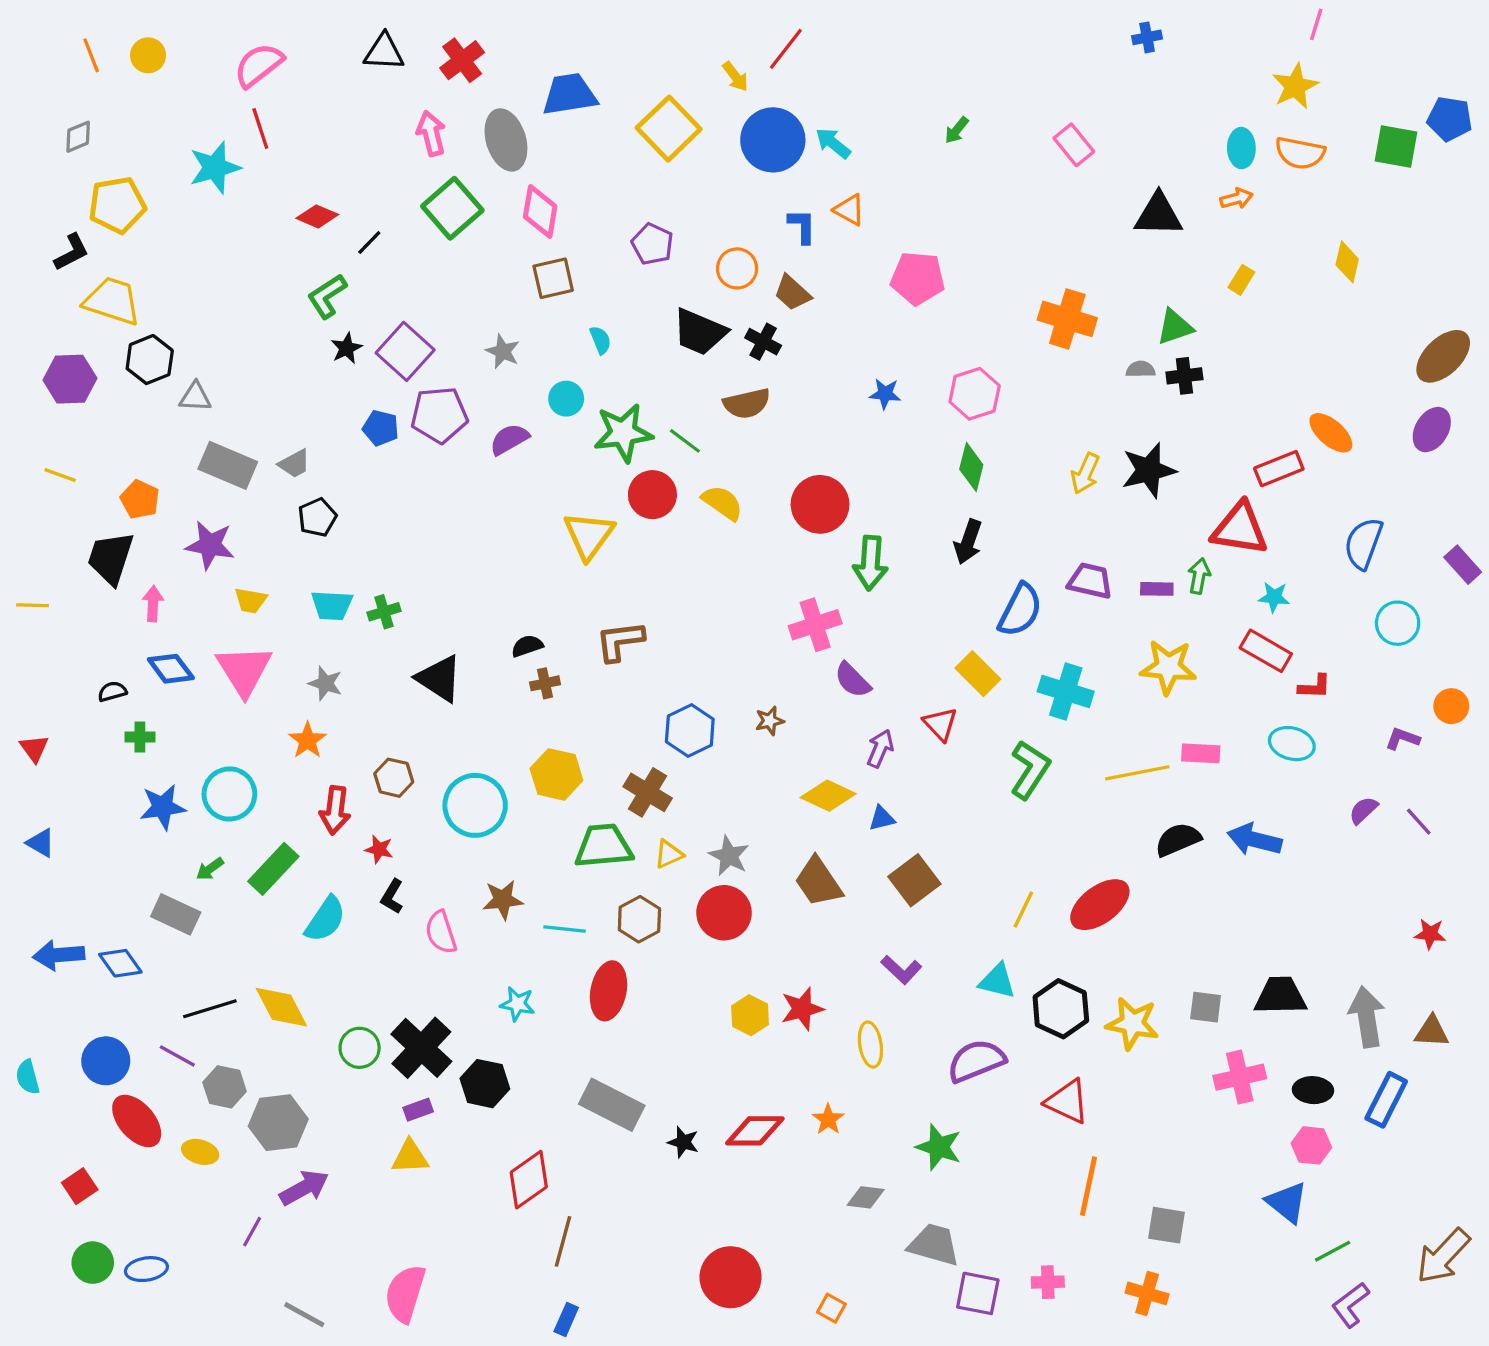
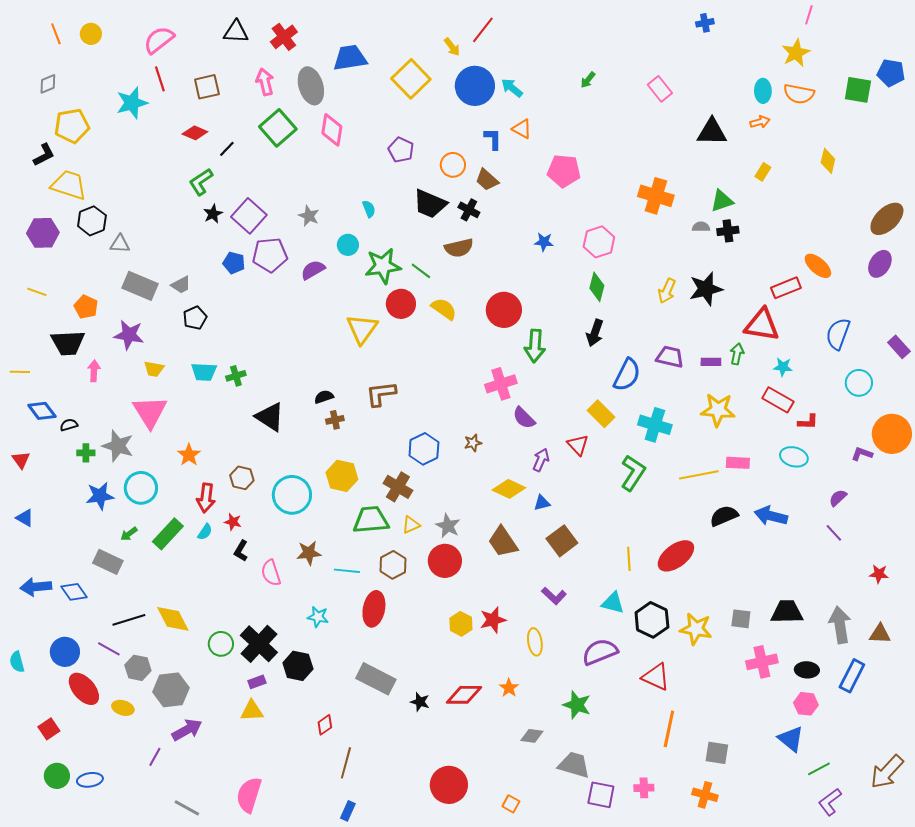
brown square: (553, 278) -> (207, 87), moved
black trapezoid: (111, 558) -> (68, 343), turned -111
blue diamond: (171, 669) -> (42, 411), moved
gray star: (325, 683) -> (118, 446), moved, size x1.5
orange circle: (1451, 706) -> (892, 434), size x1.8
purple line: (1419, 822) -> (834, 533), moved
yellow line: (1023, 910) -> (629, 559), turned -30
cyan semicircle: (325, 919) -> (205, 532), moved, size x0.6
red diamond: (529, 1180) -> (325, 725), size x0.6

